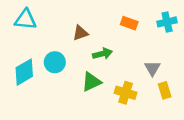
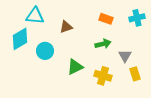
cyan triangle: (25, 20) -> (35, 16), moved
green arrow: (102, 54) -> (103, 44), moved
cyan diamond: (24, 72) -> (20, 39), moved

